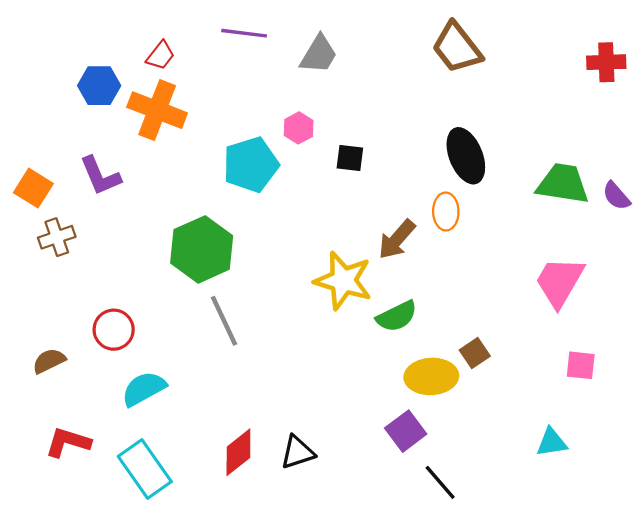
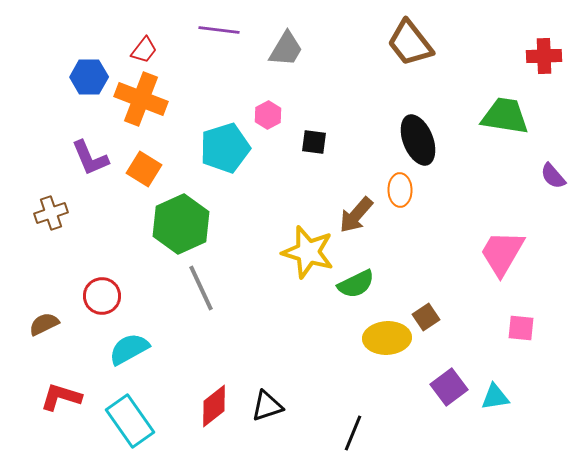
green trapezoid: (563, 184) -> (505, 116), moved
orange square: (33, 188) -> (144, 169), moved
purple square: (406, 431) -> (449, 387), moved
black line: (440, 482) -> (353, 433), moved, turned 63

